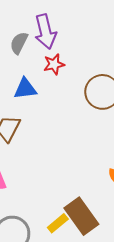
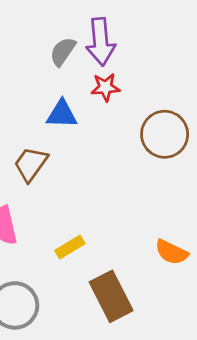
yellow rectangle: (58, 223) -> (70, 247), moved

